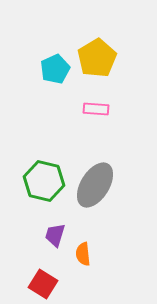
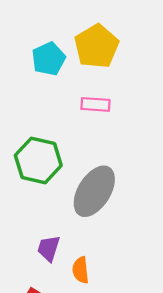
green hexagon: (44, 181) -> (38, 160), moved

